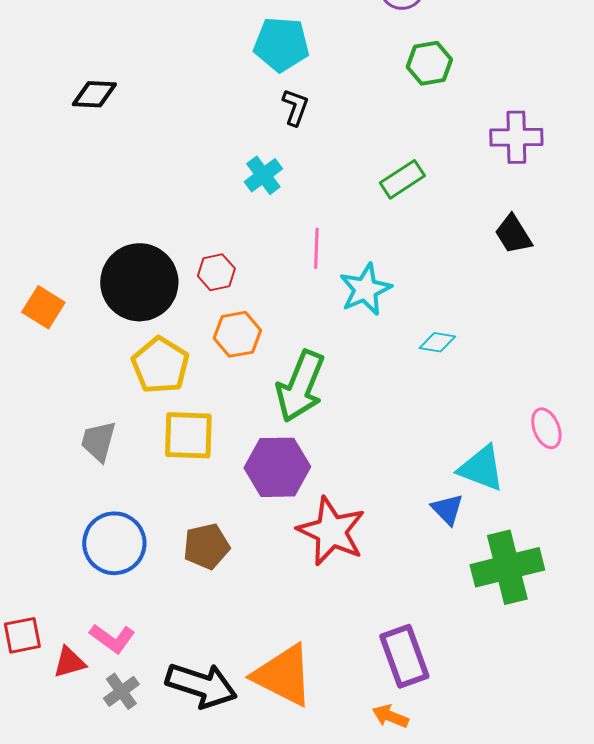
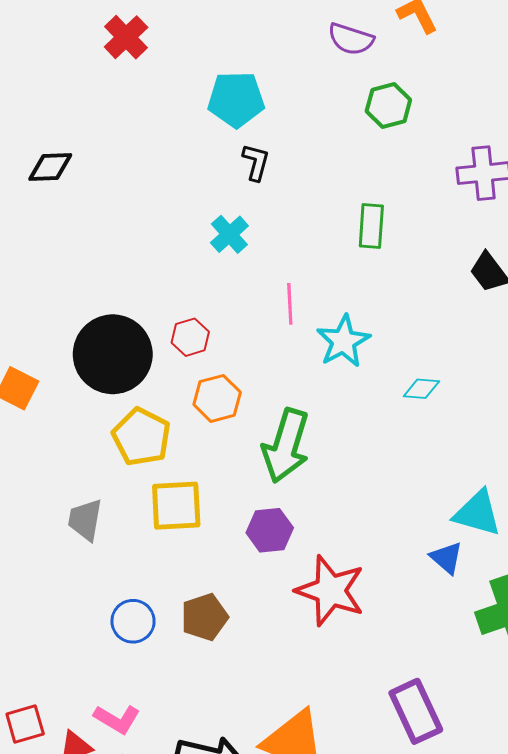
green rectangle: (402, 179) -> (371, 226), turned -48
purple hexagon: (277, 467) -> (270, 530), size x0.7
blue circle: (114, 543) -> (133, 621), moved, size x0.7

